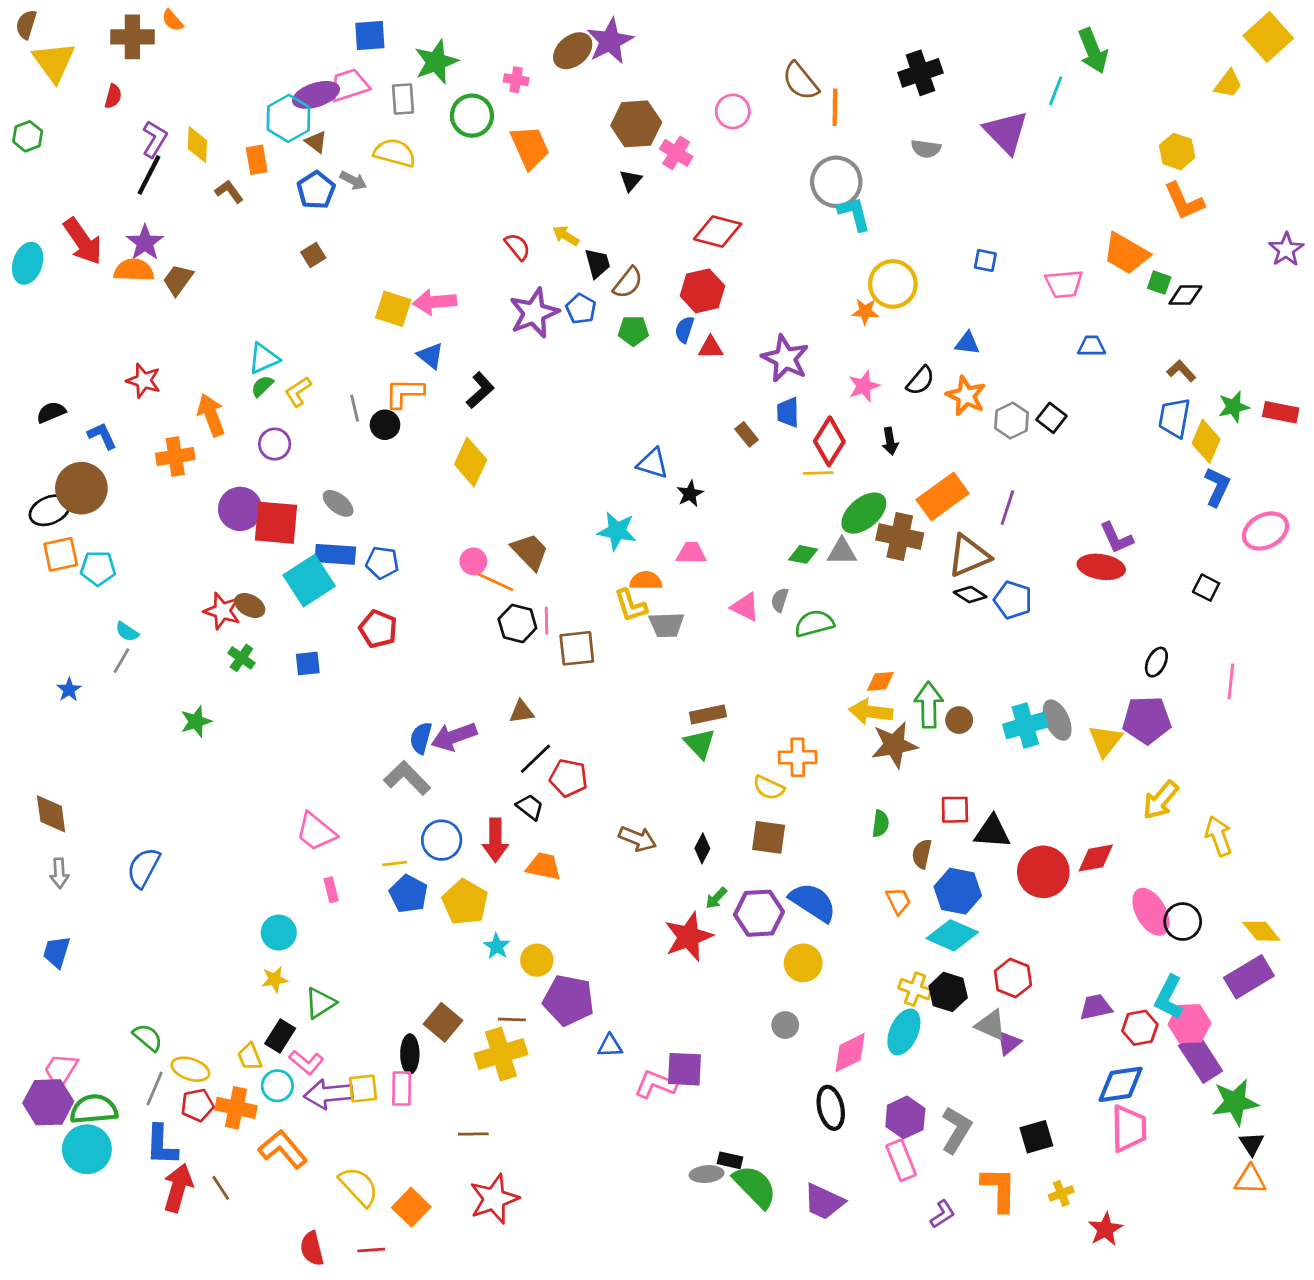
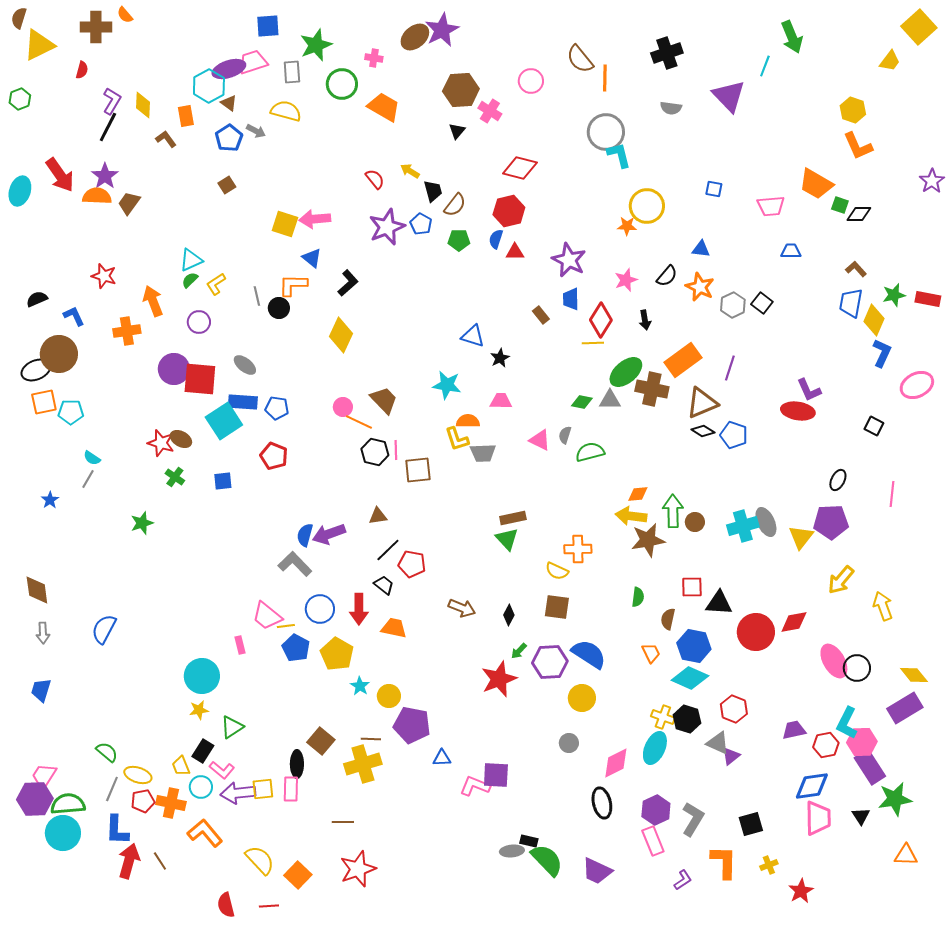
yellow triangle: (54, 62) -> (39, 45), turned 40
orange trapezoid: (530, 147) -> (384, 107), turned -36
pink trapezoid: (316, 832) -> (267, 616), moved
cyan circle: (279, 933) -> (202, 676), size x1.4
black triangle: (1252, 1144) -> (861, 816), moved

